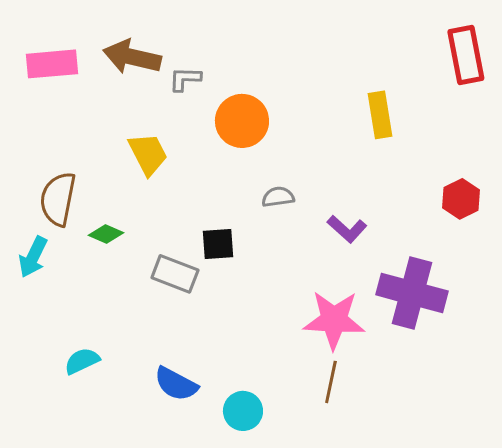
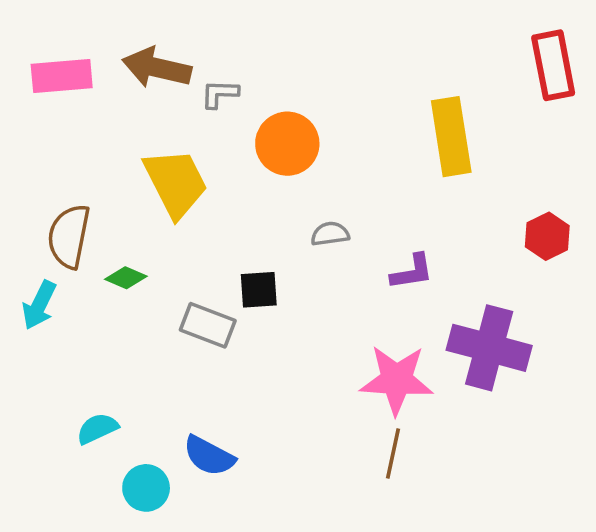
yellow rectangle: (380, 115) -> (451, 137), size x1.4
yellow trapezoid: (148, 154) -> (176, 183), size x1.4
purple L-shape: (347, 229) -> (412, 272), turned -51
cyan circle: (243, 411) -> (146, 488), moved

